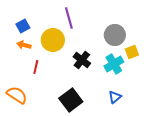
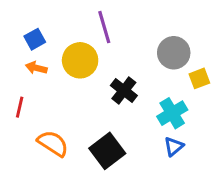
cyan cross: (114, 64) -> (172, 113), moved
red line: (36, 67) -> (20, 107), moved
orange semicircle: (17, 95) -> (53, 143), moved

